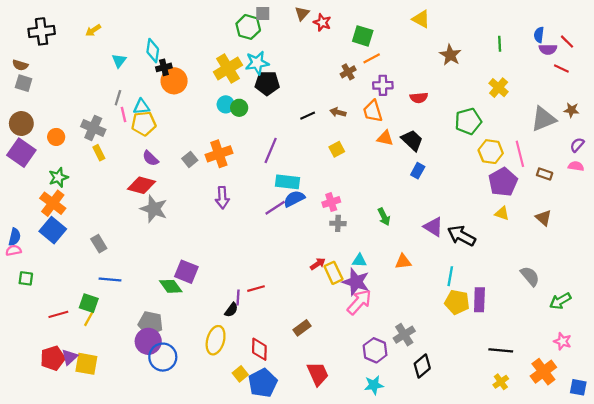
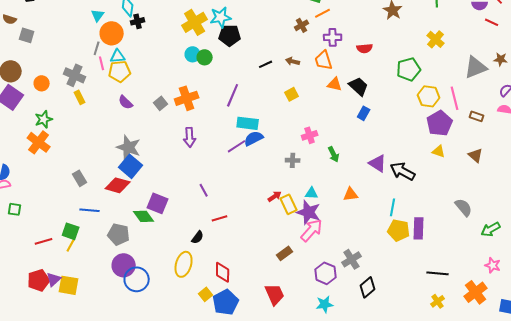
orange circle: (174, 81) -> (112, 33), moved
gray square: (24, 83) -> (27, 35), moved
red diamond: (141, 185) -> (118, 185), moved
pink cross: (331, 202) -> (310, 135), moved
blue square: (53, 230) -> (131, 166), moved
purple line: (238, 298) -> (204, 190), moved, turned -32
gray pentagon: (150, 323) -> (119, 234), moved
brown rectangle: (302, 328) -> (285, 253), moved

